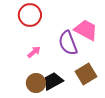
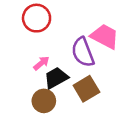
brown square: (86, 74) -> (86, 89), moved
black trapezoid: (53, 81) -> (56, 78), moved

